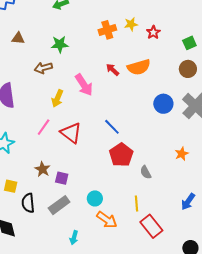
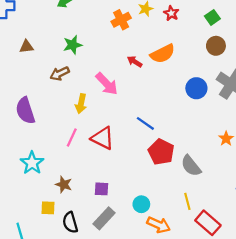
brown star: (42, 169) -> (64, 184), moved
gray semicircle: (146, 172) -> (191, 166), size x1.5

